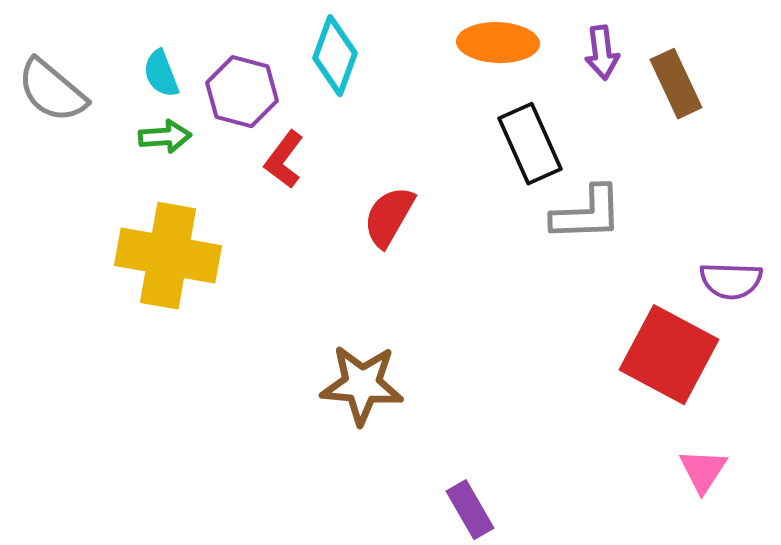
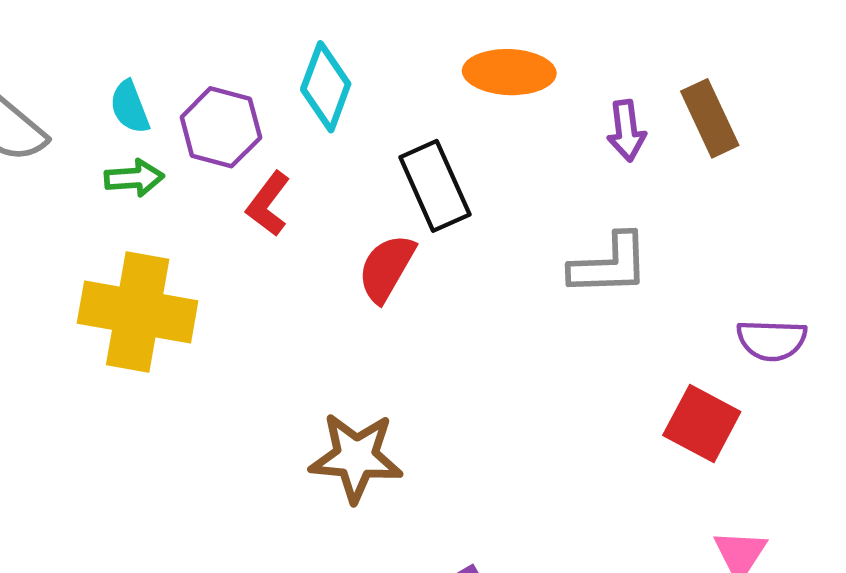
purple arrow: (602, 53) -> (626, 131), moved
black rectangle: (530, 144) -> (435, 186), moved
red square: (669, 355) -> (702, 423), size x0.7

